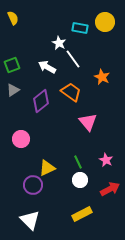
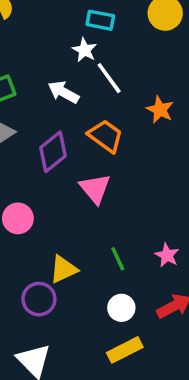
cyan rectangle: (80, 28) -> (100, 20), moved
pink triangle: (88, 122) -> (95, 189), moved
white circle: (80, 180) -> (121, 308), moved

